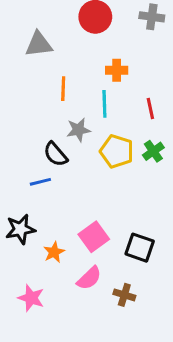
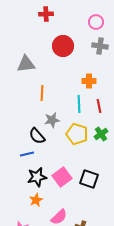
orange cross: (117, 70) -> (89, 81), moved
cyan line: (104, 104) -> (79, 104), moved
black star: (20, 229) -> (37, 177), moved
pink square: (94, 237) -> (62, 177), moved
black square: (140, 248) -> (89, 179), moved

